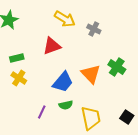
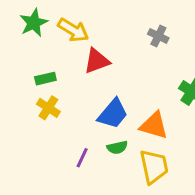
yellow arrow: (65, 19) -> (73, 30), moved
orange triangle: (91, 74) -> (154, 125), moved, turned -30

